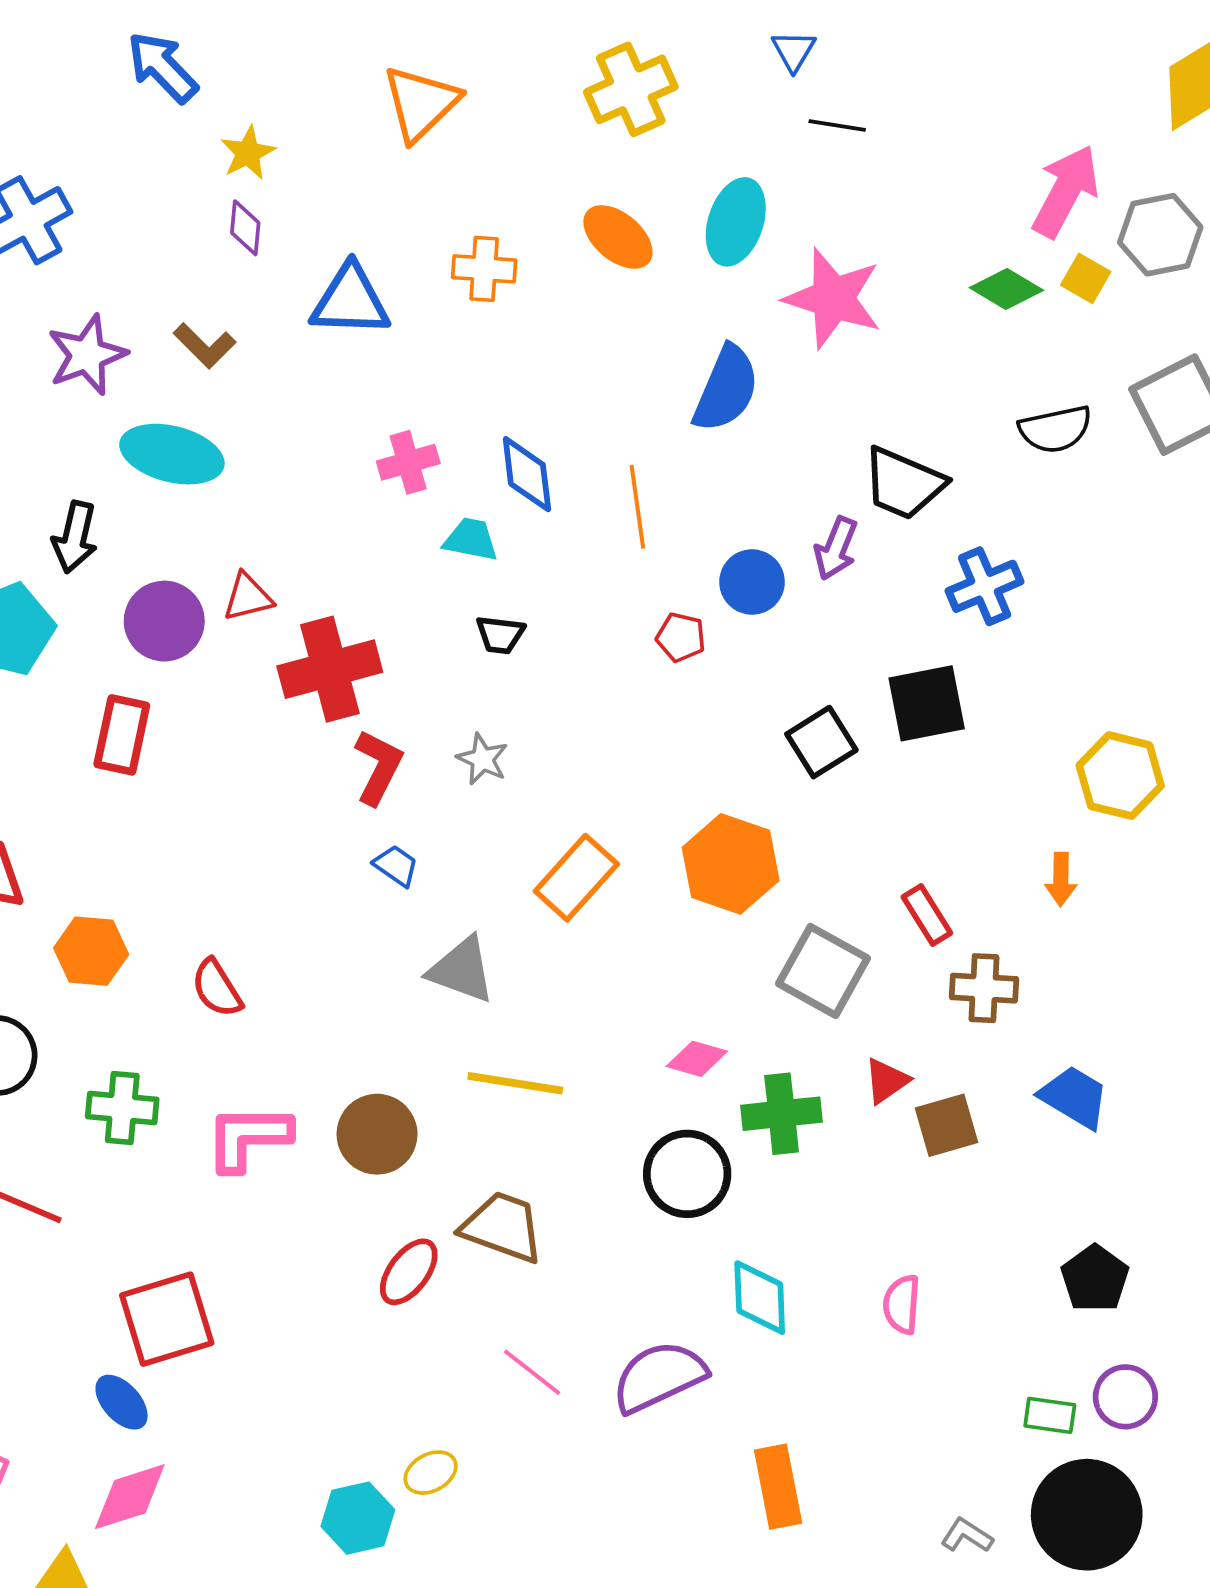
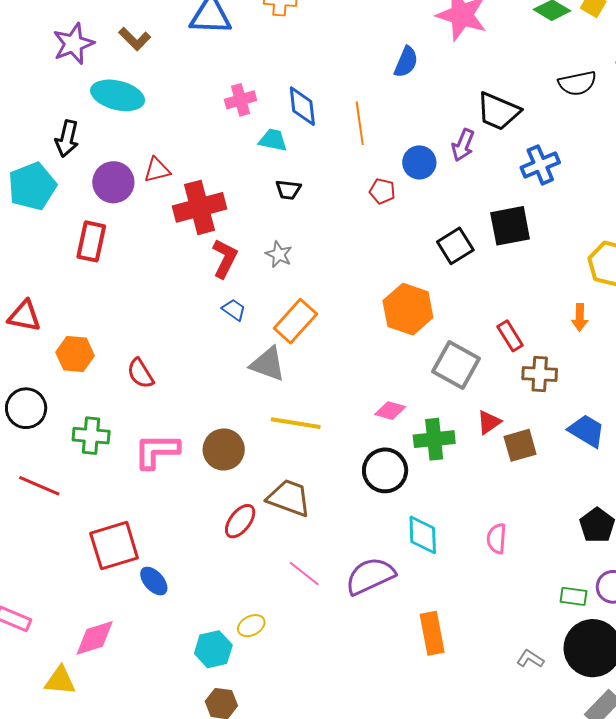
blue semicircle: (726, 389) -> (406, 62), size x0.7
orange rectangle: (576, 878) -> (295, 321), moved
blue ellipse: (122, 1402) -> (154, 581), moved

